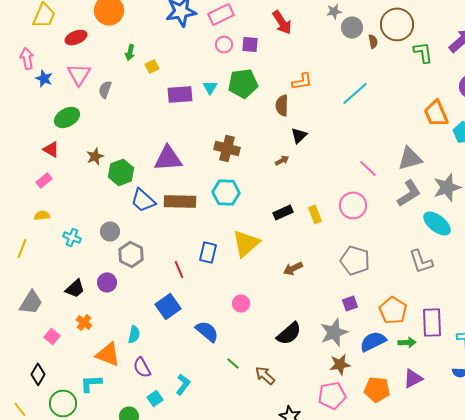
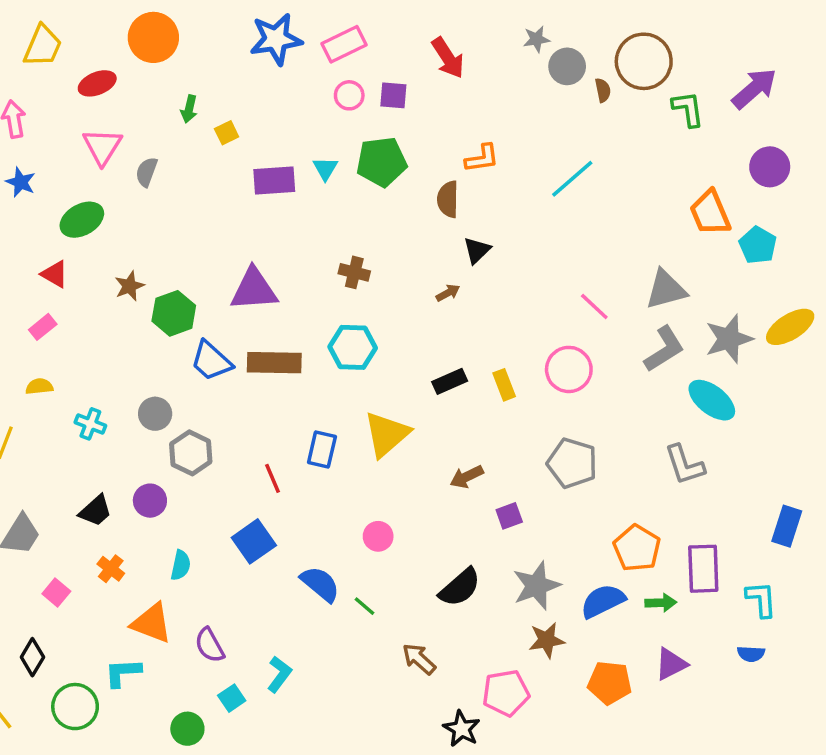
blue star: (44, 78) -> (21, 182), moved
brown cross: (227, 148) -> (354, 272), size x0.7
purple square: (350, 303) -> (509, 516), moved
cyan semicircle: (134, 334) -> (181, 565), moved
green line: (233, 363) -> (364, 606), moved
pink pentagon: (332, 395) -> (506, 693), moved

